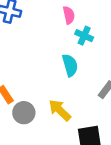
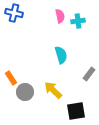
cyan cross: (84, 36) -> (78, 21), moved, turned -32

